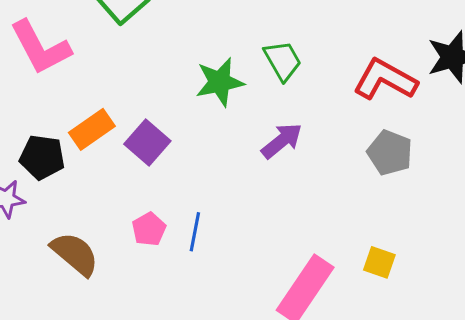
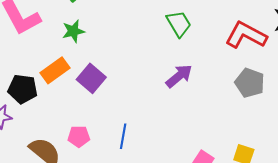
green star: (220, 82) -> (73, 31), moved, size x0.7
pink pentagon: (149, 229) -> (79, 136), moved, turned 30

